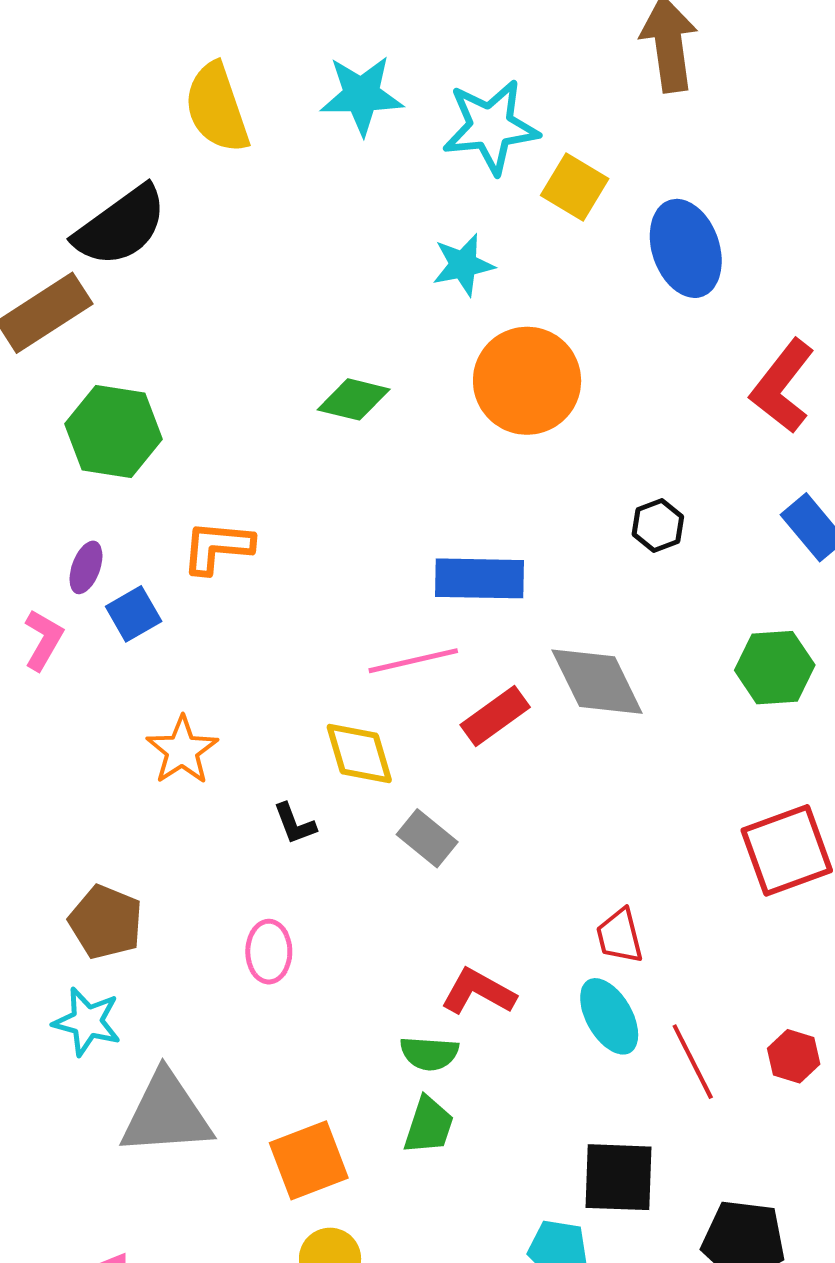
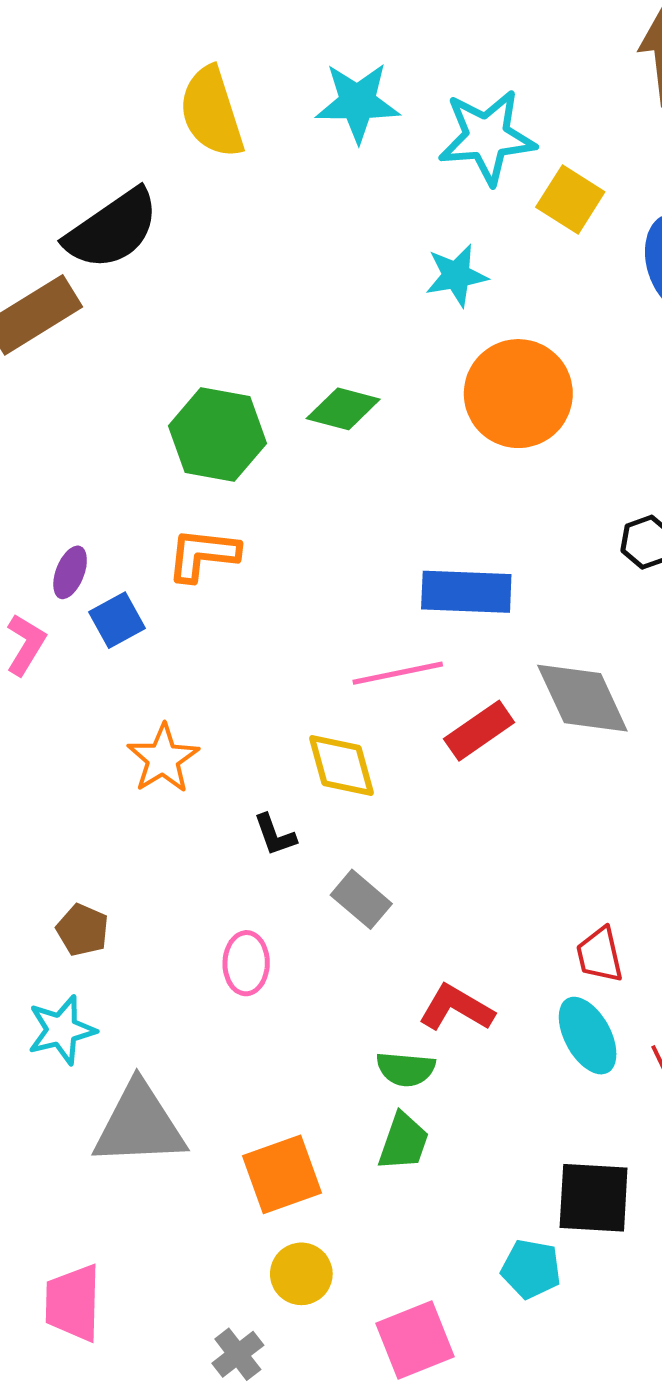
green hexagon: (113, 431) -> (218, 435), moved
gray rectangle: (427, 838) -> (361, 899), moved
brown pentagon: (106, 922) -> (83, 930), size x0.7
cyan star: (87, 1022) -> (62, 1030), turned -30

